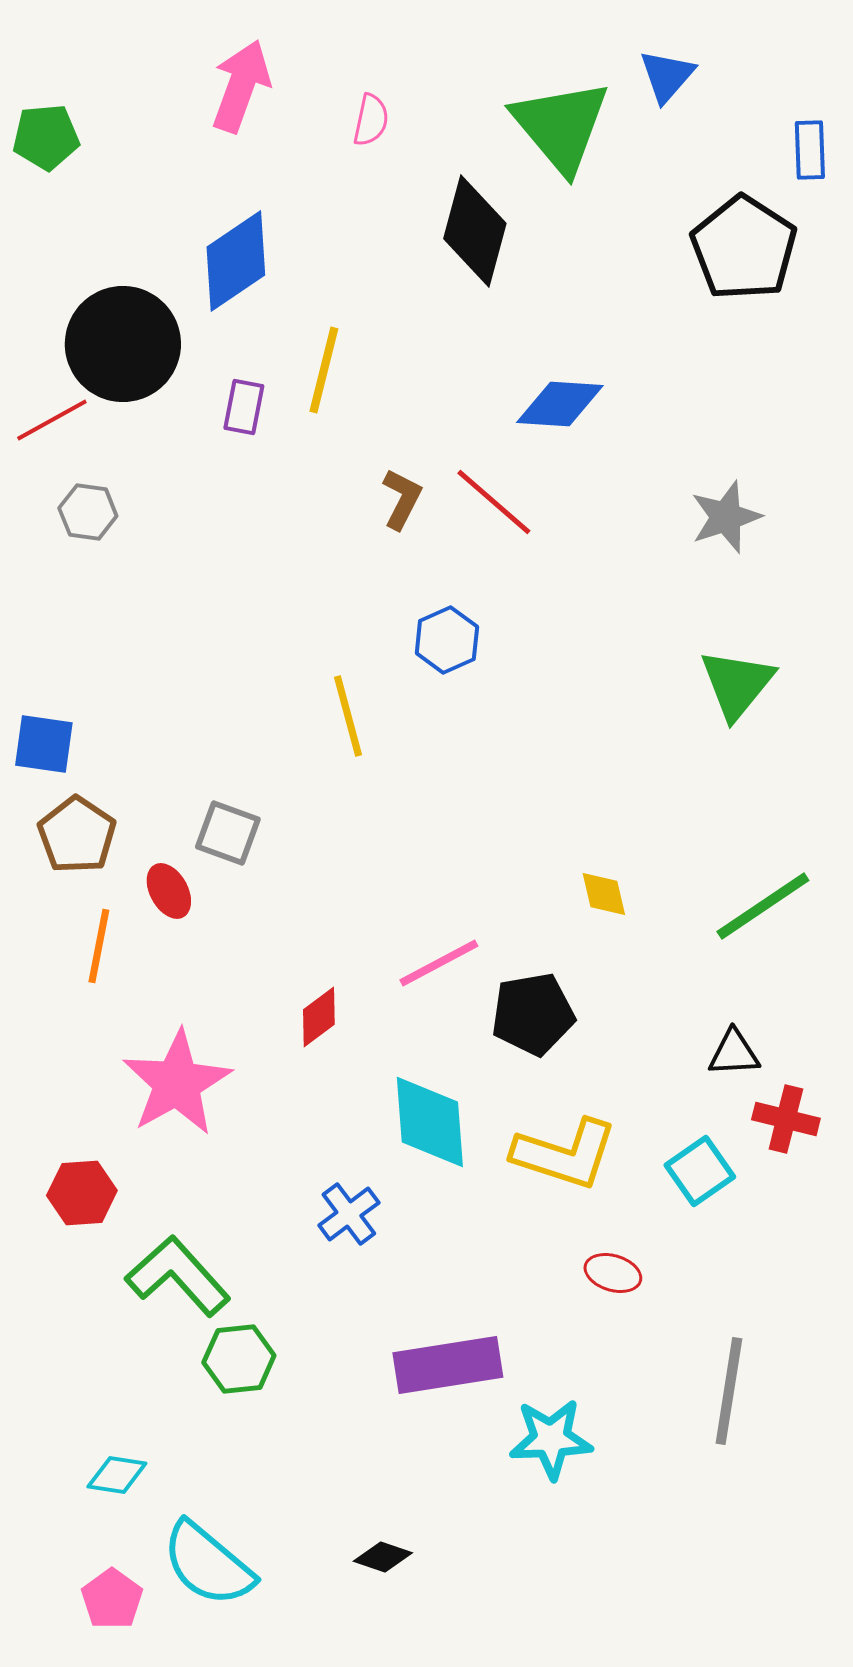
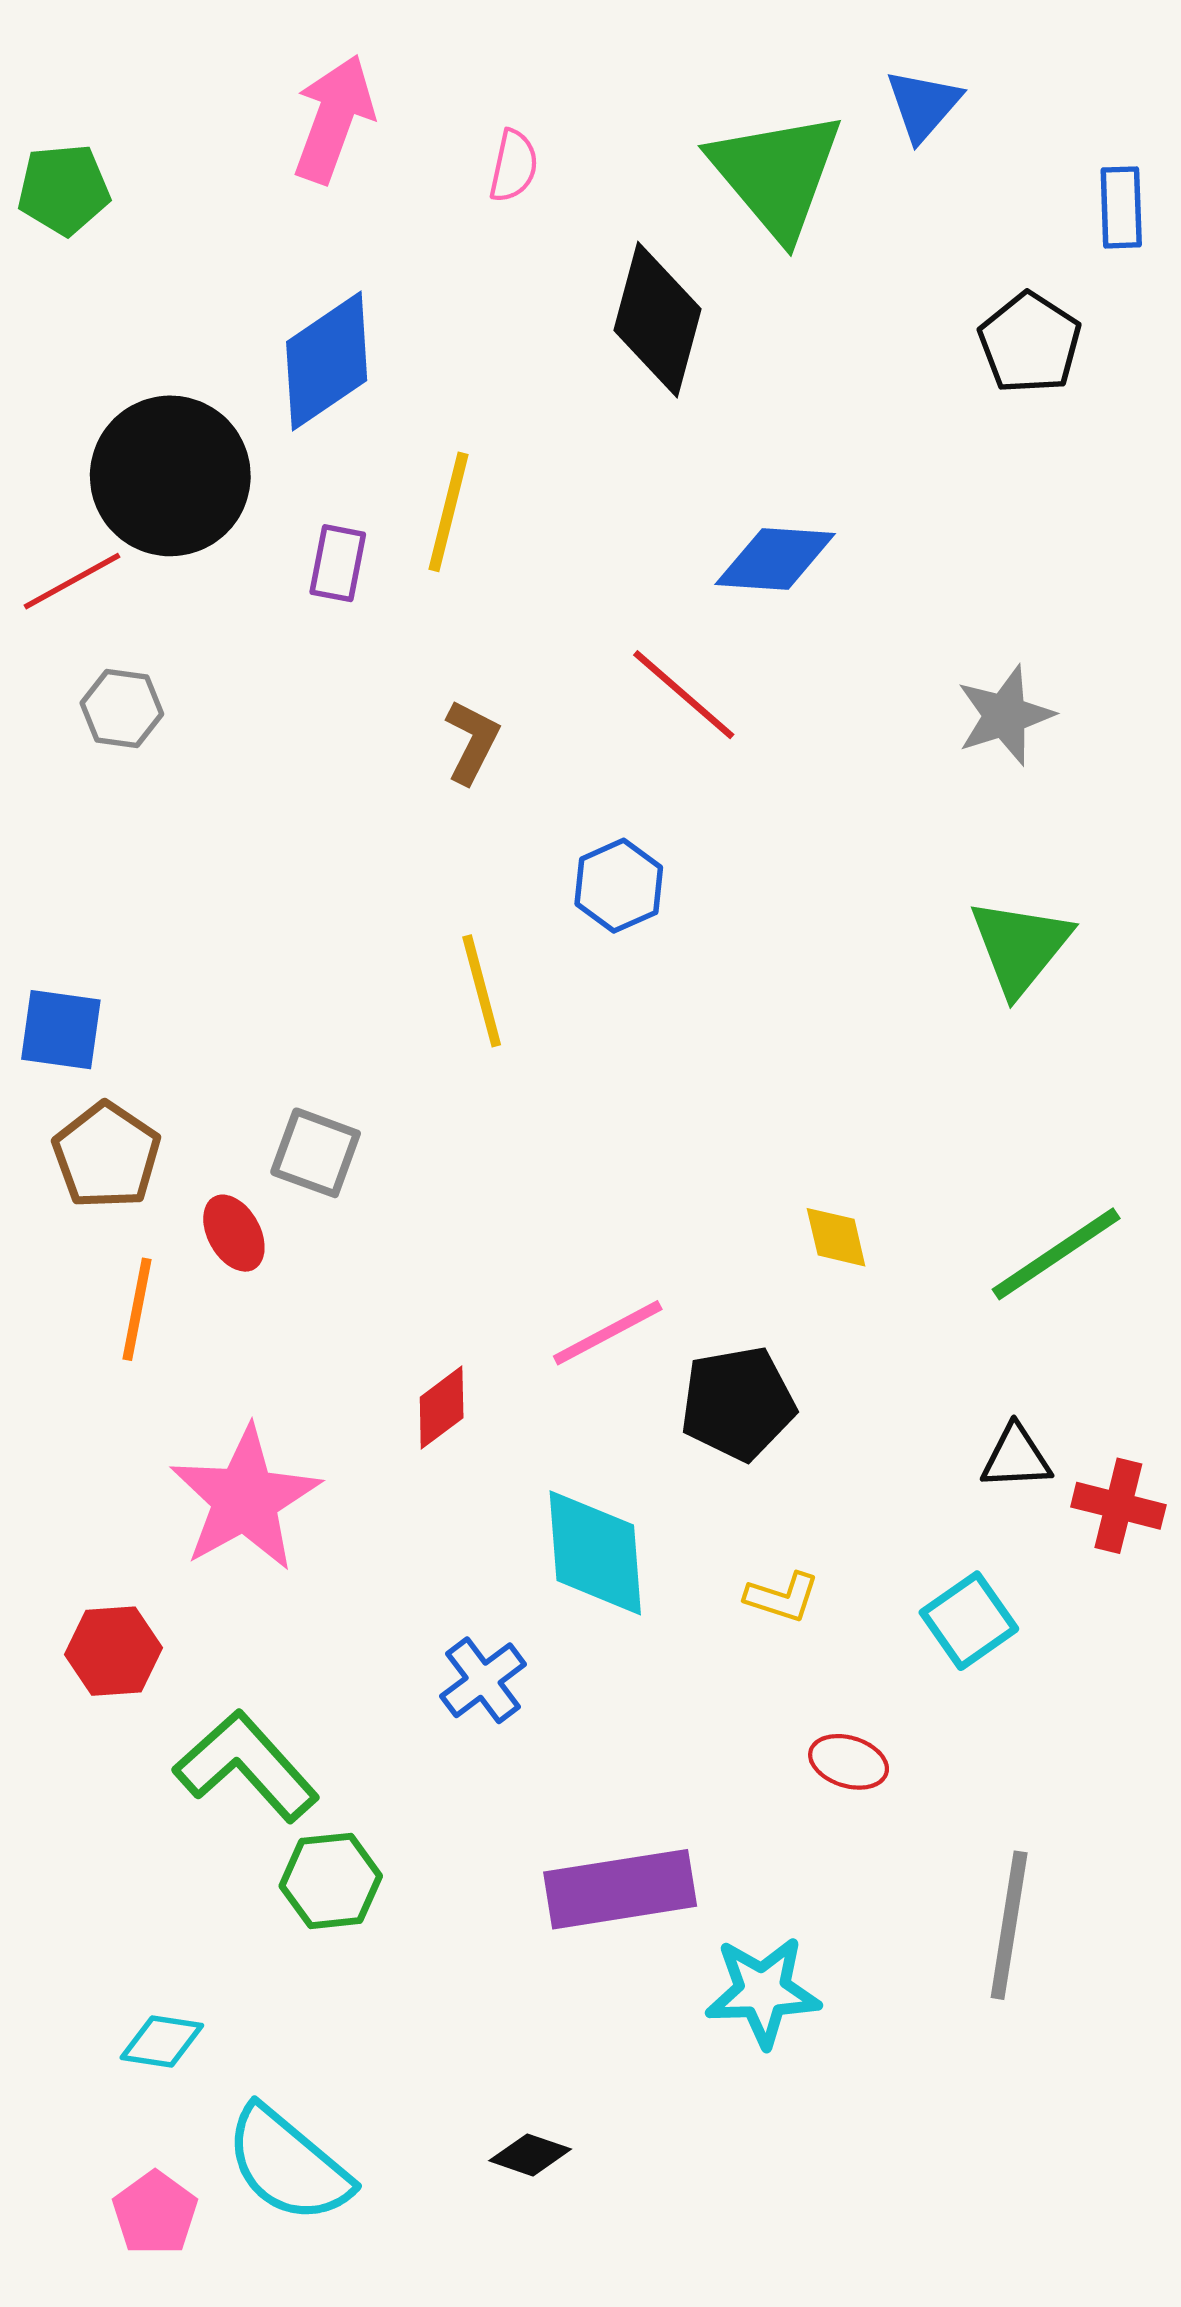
black pentagon: (744, 248) -> (1030, 343), size x0.7
brown L-shape: (402, 499) -> (472, 742), moved
red cross: (786, 1119) -> (1118, 1506), moved
yellow L-shape: (565, 1154) -> (782, 1597), size x0.5

